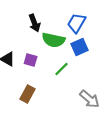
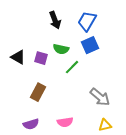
black arrow: (35, 23) -> (55, 20), moved
green semicircle: (54, 40) -> (61, 49), moved, size x0.7

